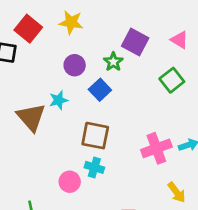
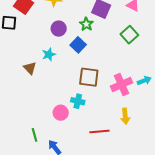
brown triangle: (31, 117) -> (30, 68), size x0.6
brown square: (95, 136) -> (89, 77), moved
yellow arrow: (177, 192) -> (125, 116), moved, turned 35

